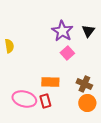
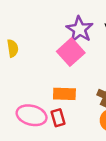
pink square: (67, 53) -> (71, 52), moved, size x1.5

